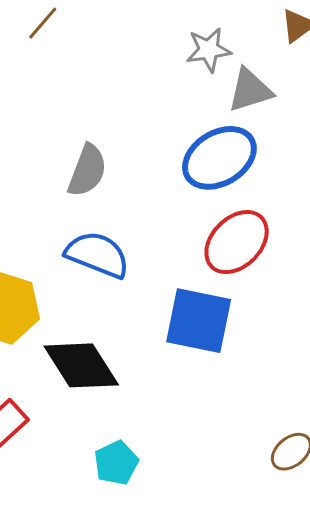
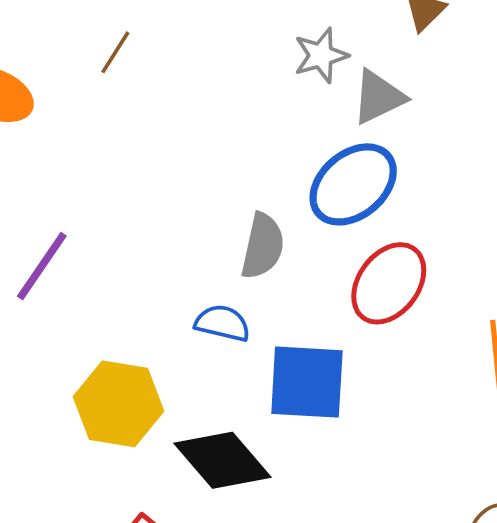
gray semicircle: (87, 171) -> (263, 246), moved
blue semicircle: (97, 255) -> (222, 323), size x0.7
blue square: (199, 321) -> (307, 382), moved

